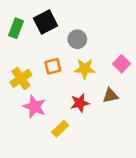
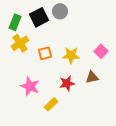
gray circle: (77, 39) -> (60, 11), moved
yellow cross: (21, 78) -> (20, 43), moved

